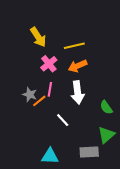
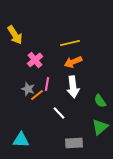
yellow arrow: (38, 37) -> (15, 35), moved
pink cross: (49, 64) -> (35, 60), moved
gray rectangle: (89, 152) -> (74, 143), moved
cyan triangle: (50, 156) -> (21, 140), moved

